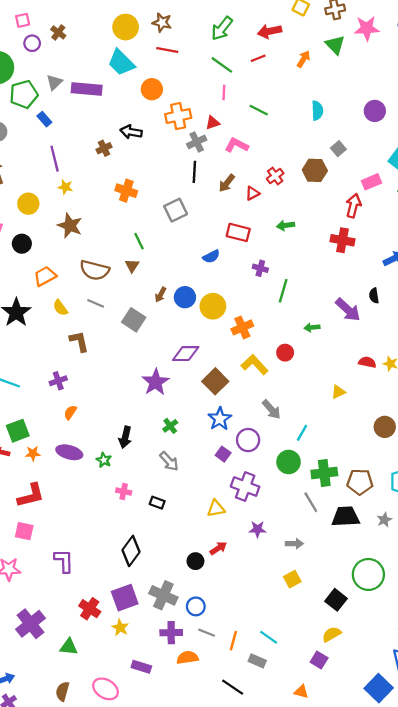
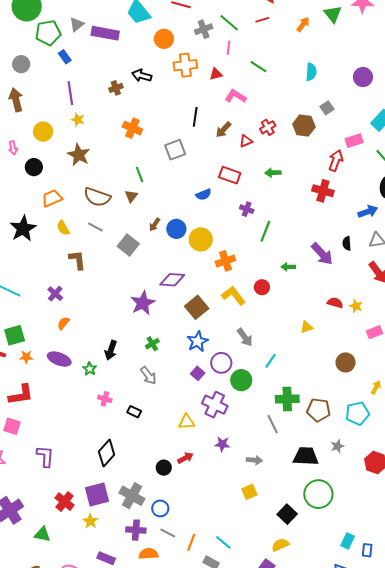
gray cross: (197, 142) -> (204, 29), moved
purple cross: (58, 381) -> (55, 294), turned -35
green circle: (289, 462) -> (241, 380), moved
black trapezoid: (346, 517) -> (306, 456), moved

